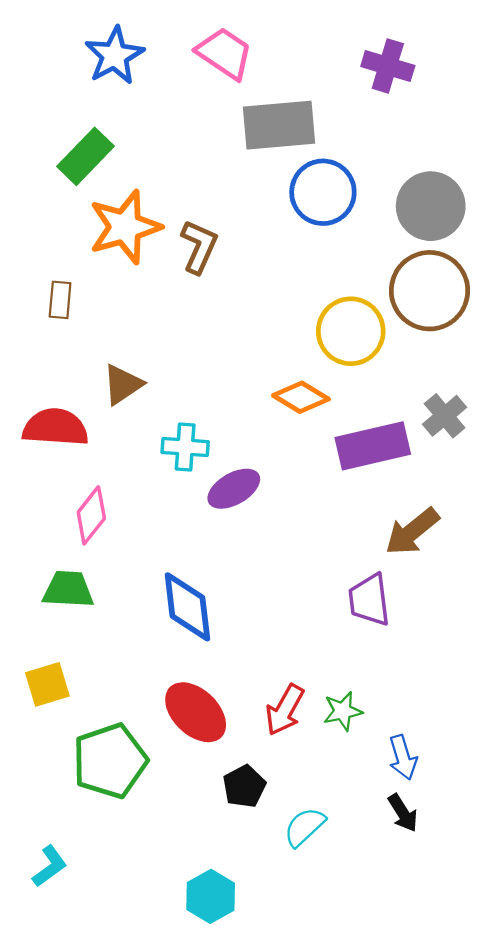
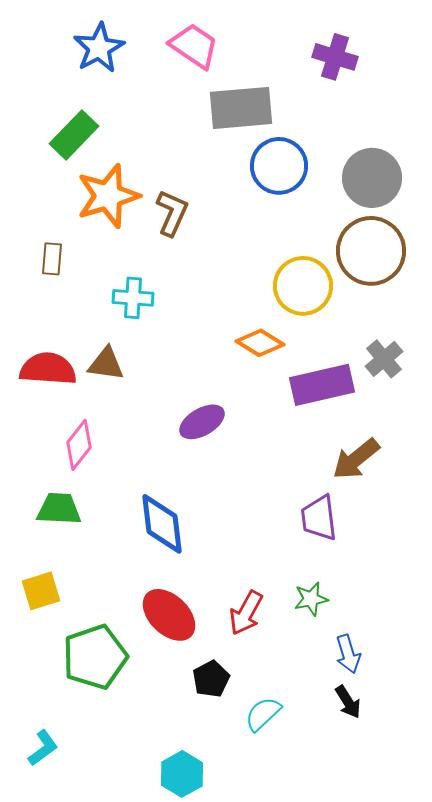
brown triangle: (123, 384) -> (106, 364), moved, turned 42
cyan cross: (185, 447) -> (133, 298), moved
green star: (343, 711) -> (311, 599), moved

